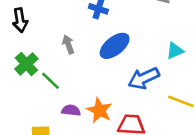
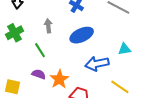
green line: (50, 81) -> (40, 50), moved

